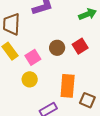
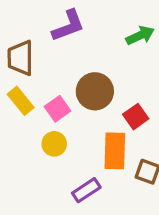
red square: (80, 46) -> (136, 117), moved
brown circle: (57, 48) -> (95, 91), size x1.5

